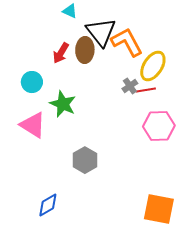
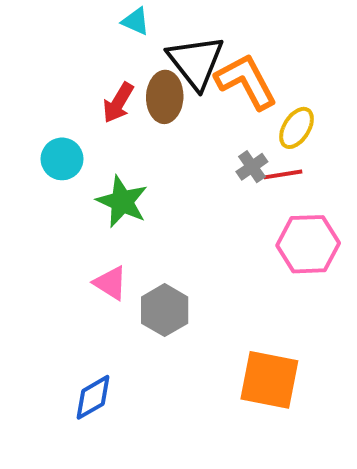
yellow ellipse: (153, 66) -> (297, 128), size x0.7
pink triangle: (33, 125) -> (110, 283), moved, size x0.7
orange square: (159, 209) -> (269, 380), moved

